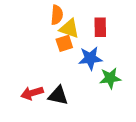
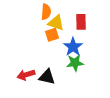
blue star: (90, 58) -> (73, 47), turned -30
green star: (110, 78) -> (75, 63), moved

